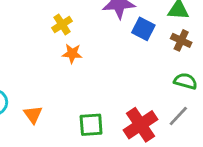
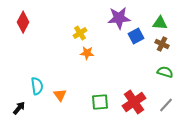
blue square: (143, 29) -> (136, 36), turned 35
gray line: (178, 116) -> (166, 105), moved

